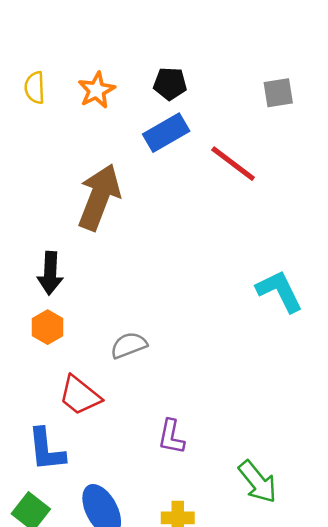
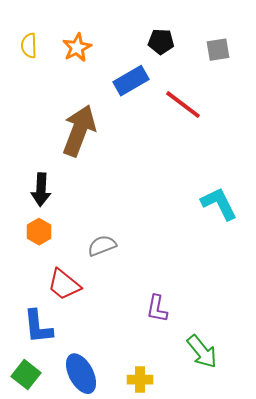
black pentagon: (170, 84) -> (161, 42), moved
purple L-shape: (171, 437) -> (157, 309), moved

